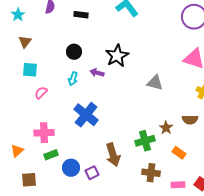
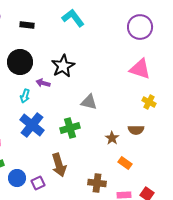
black circle: (74, 52) -> (20, 62), size x1.6
cyan arrow: (73, 79) -> (25, 96), moved
gray triangle: (155, 83) -> (89, 102), moved
green cross: (145, 141) -> (70, 128), moved

